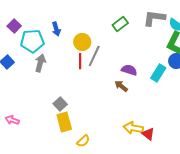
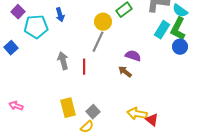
yellow circle: (82, 42) -> (103, 22), moved
red line: (80, 61) -> (84, 67), moved
gray arrow: (40, 63) -> (63, 61), moved, turned -30
cyan rectangle: (158, 73) -> (162, 30), moved
gray square: (60, 104) -> (93, 112), moved

